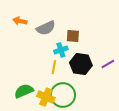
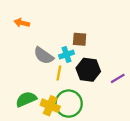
gray semicircle: (46, 28) -> (44, 56), moved, turned 60
purple line: (108, 64) -> (118, 78), moved

